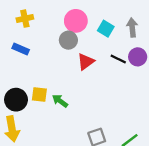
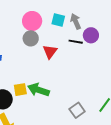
gray arrow: (132, 27) -> (76, 21), moved
green arrow: (60, 101) -> (39, 90), size x1.5

